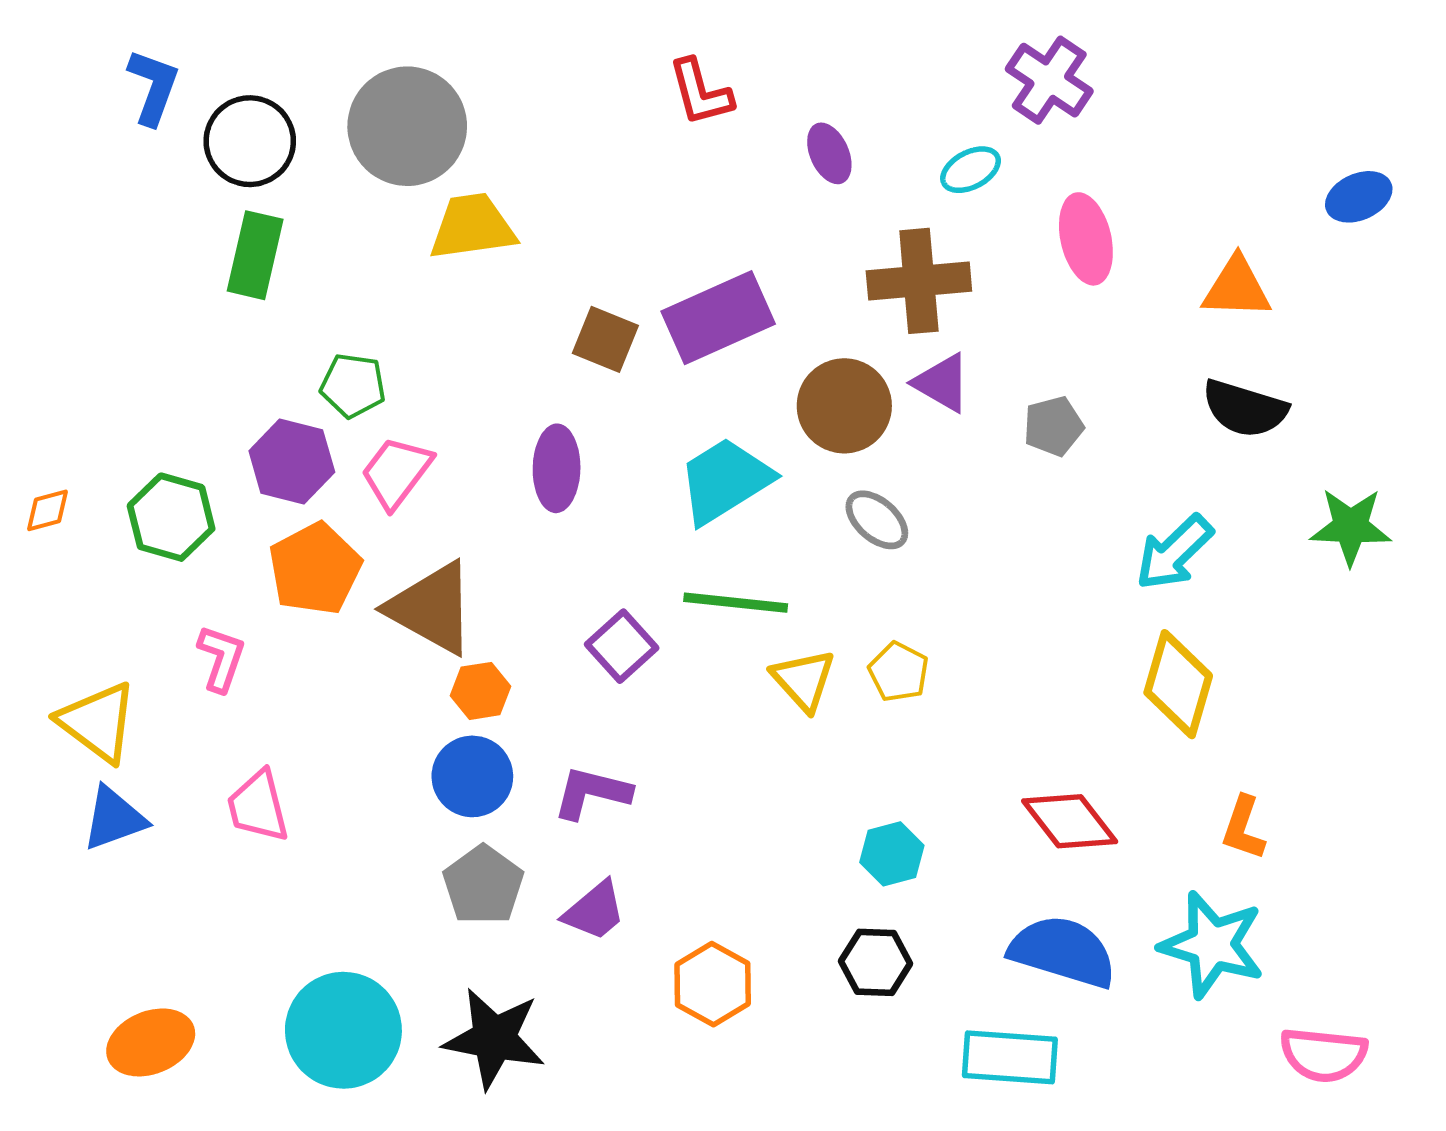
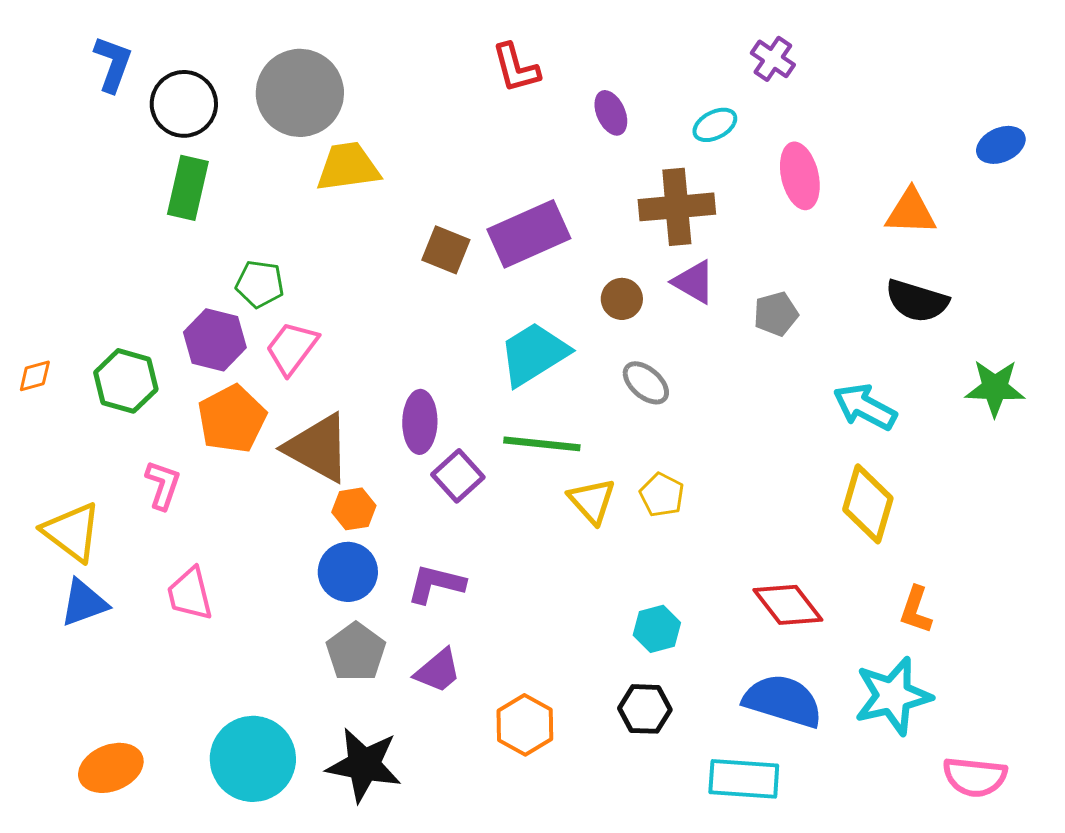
purple cross: (1049, 80) -> (773, 59), size x0.7
brown circle: (844, 406) -> (622, 299), size x0.6
purple ellipse: (557, 468) -> (420, 422), moved
cyan arrow: (1174, 552) -> (865, 407), turned 72
cyan star: (1212, 945) -> (893, 696), turned -30

